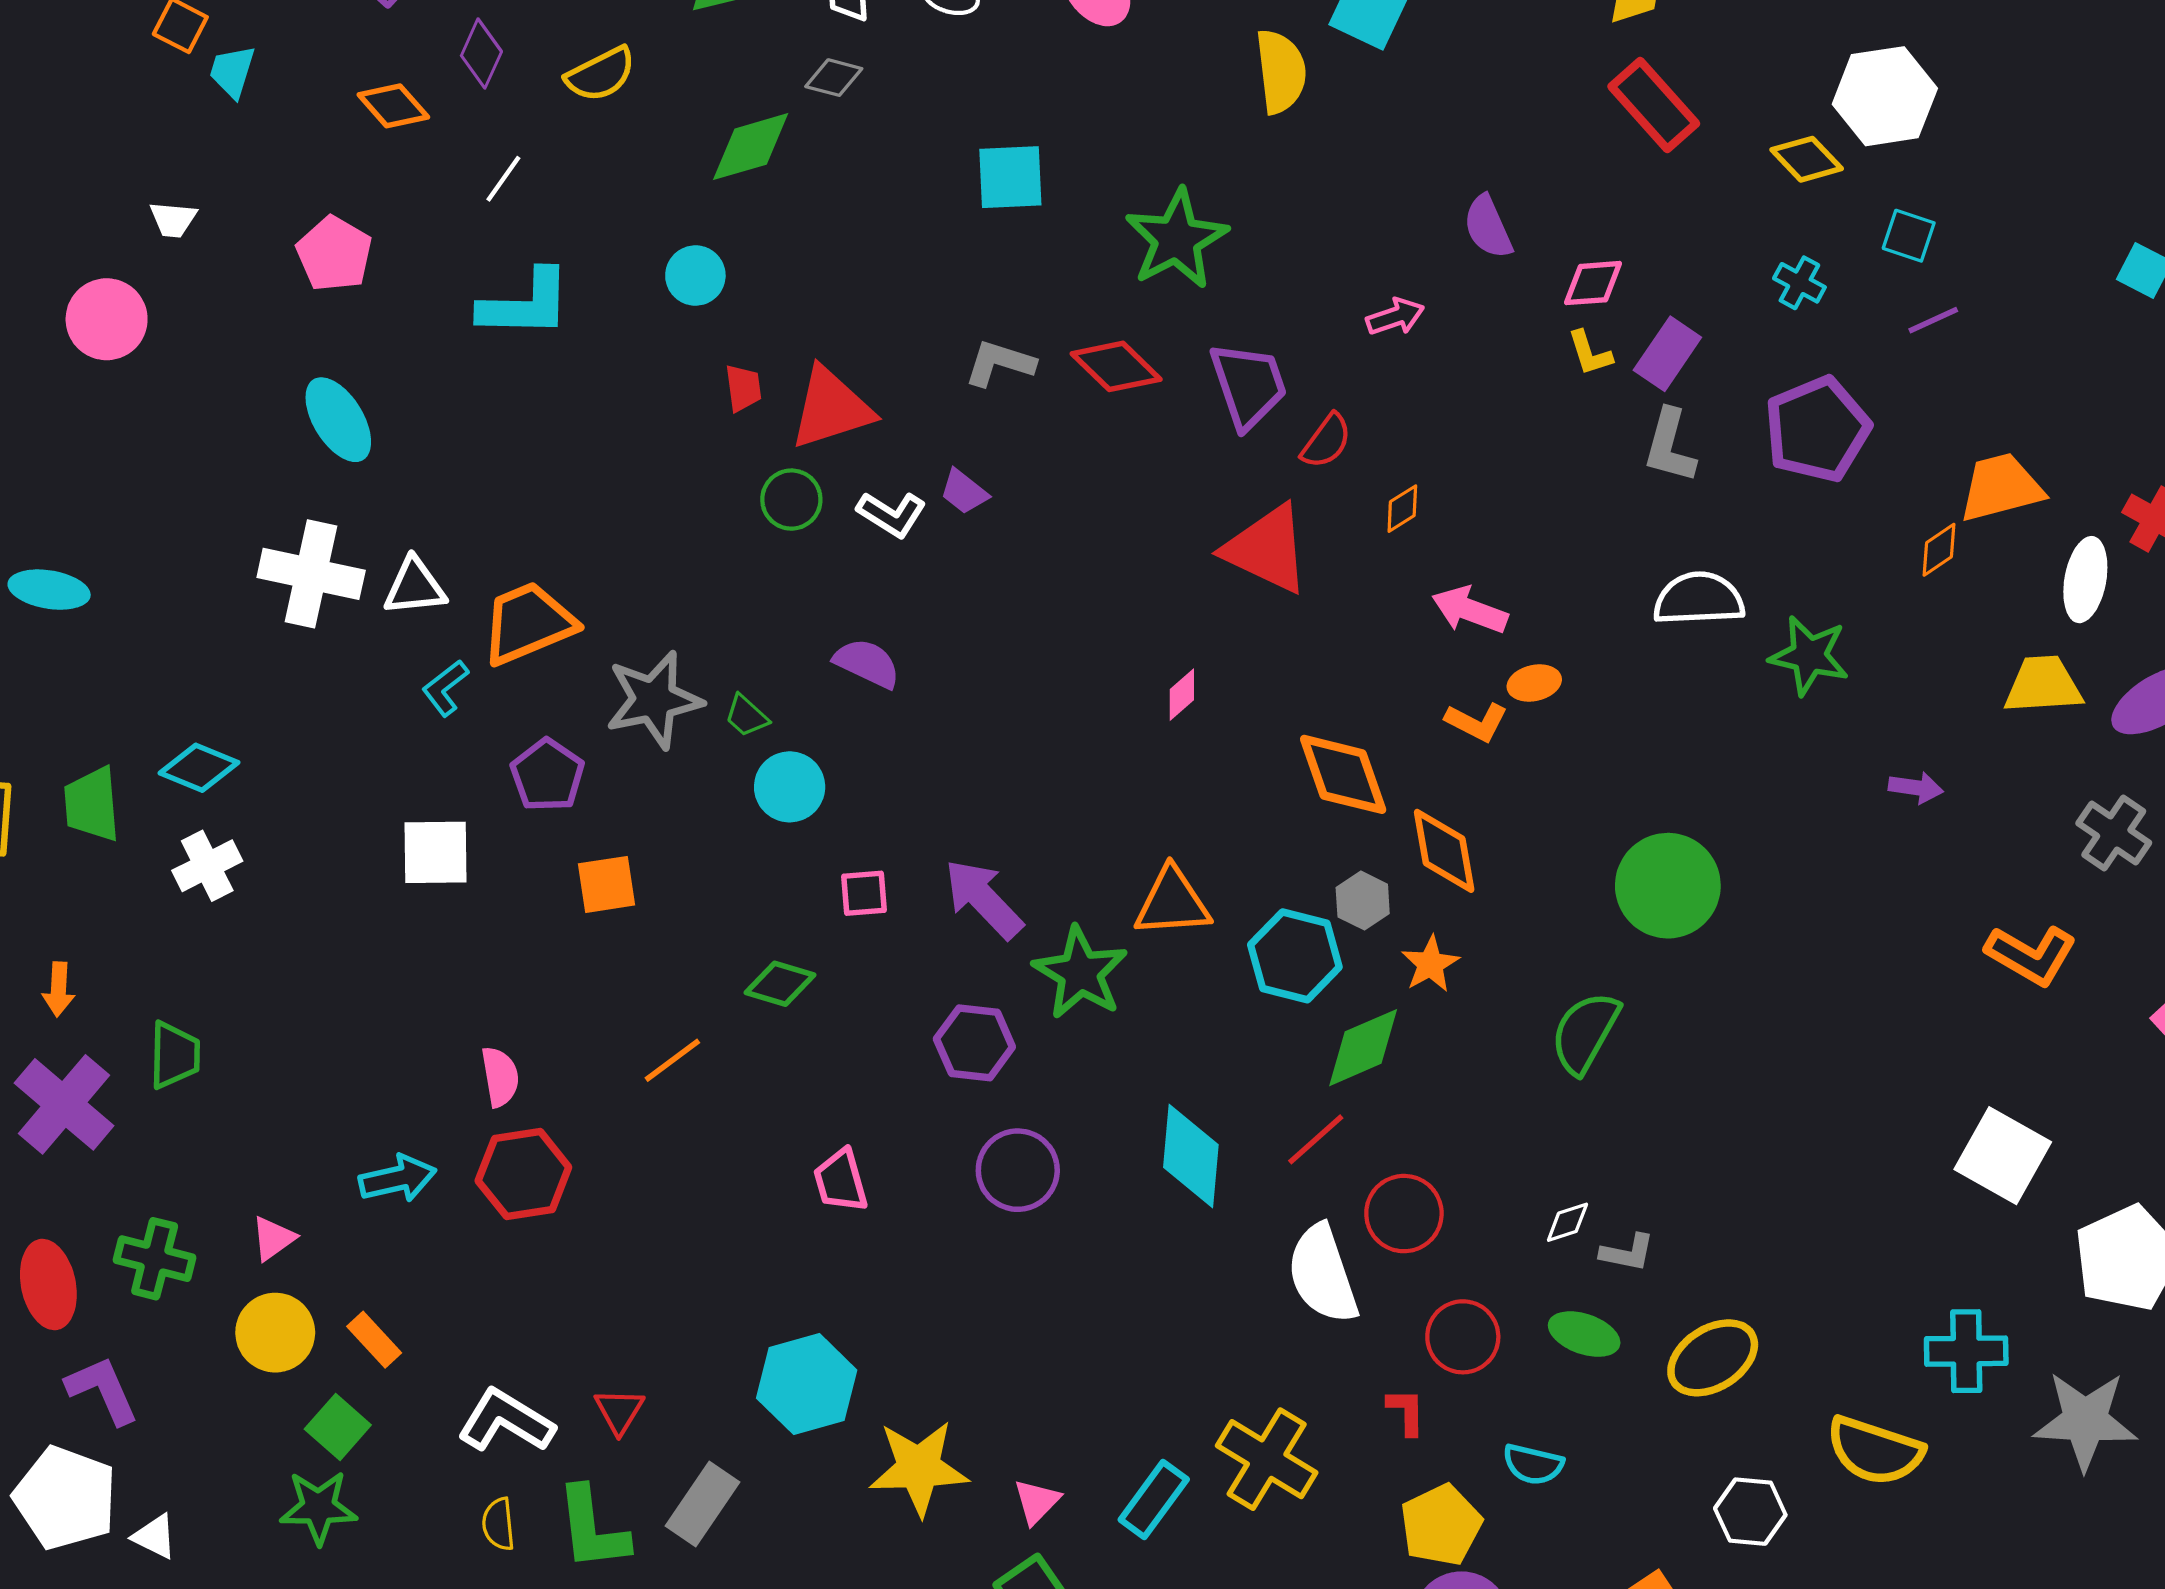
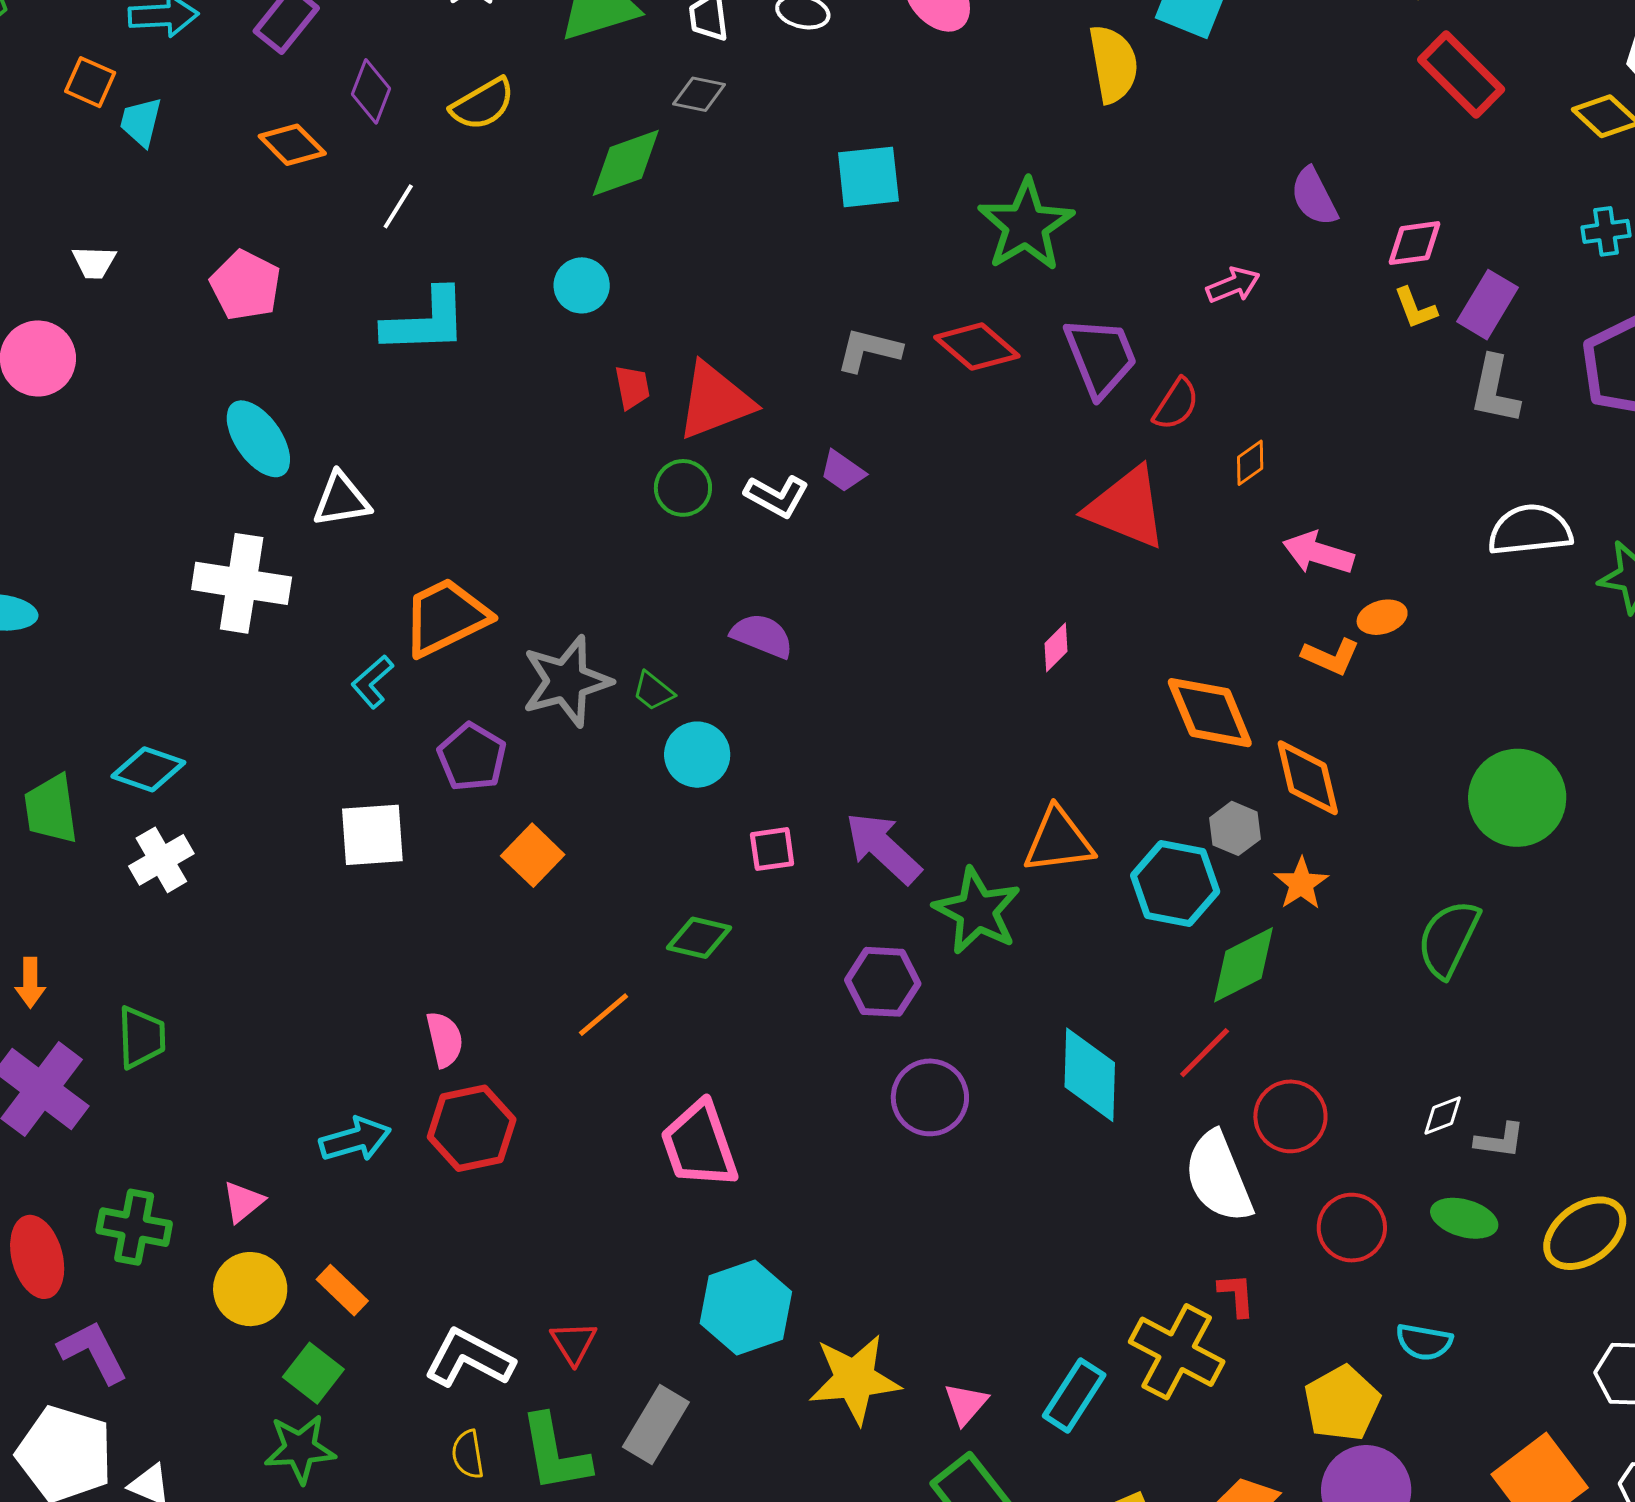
cyan cross: (1799, 283) -> (1606, 231), turned -33
white triangle: (415, 587) -> (341, 500), moved
orange square: (606, 884) -> (533, 855), turned -34
pink trapezoid: (841, 1181) -> (699, 1145), moved, size x1.5
red L-shape: (1406, 1412) -> (1237, 1295), moved

